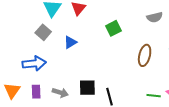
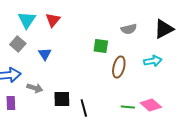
green square: (113, 28) -> (101, 46), moved, turned 35
blue triangle: (70, 42) -> (45, 54), turned -32
gray arrow: (60, 93) -> (35, 88), moved

